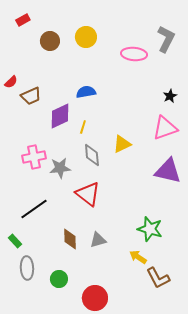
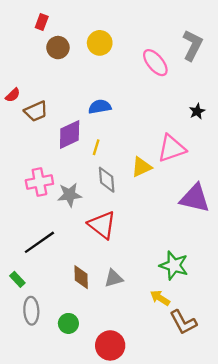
red rectangle: (23, 20) -> (42, 22), moved, turned -40
pink ellipse: (134, 54) -> (155, 63), turned 45
pink triangle: (165, 128) -> (172, 148), moved

